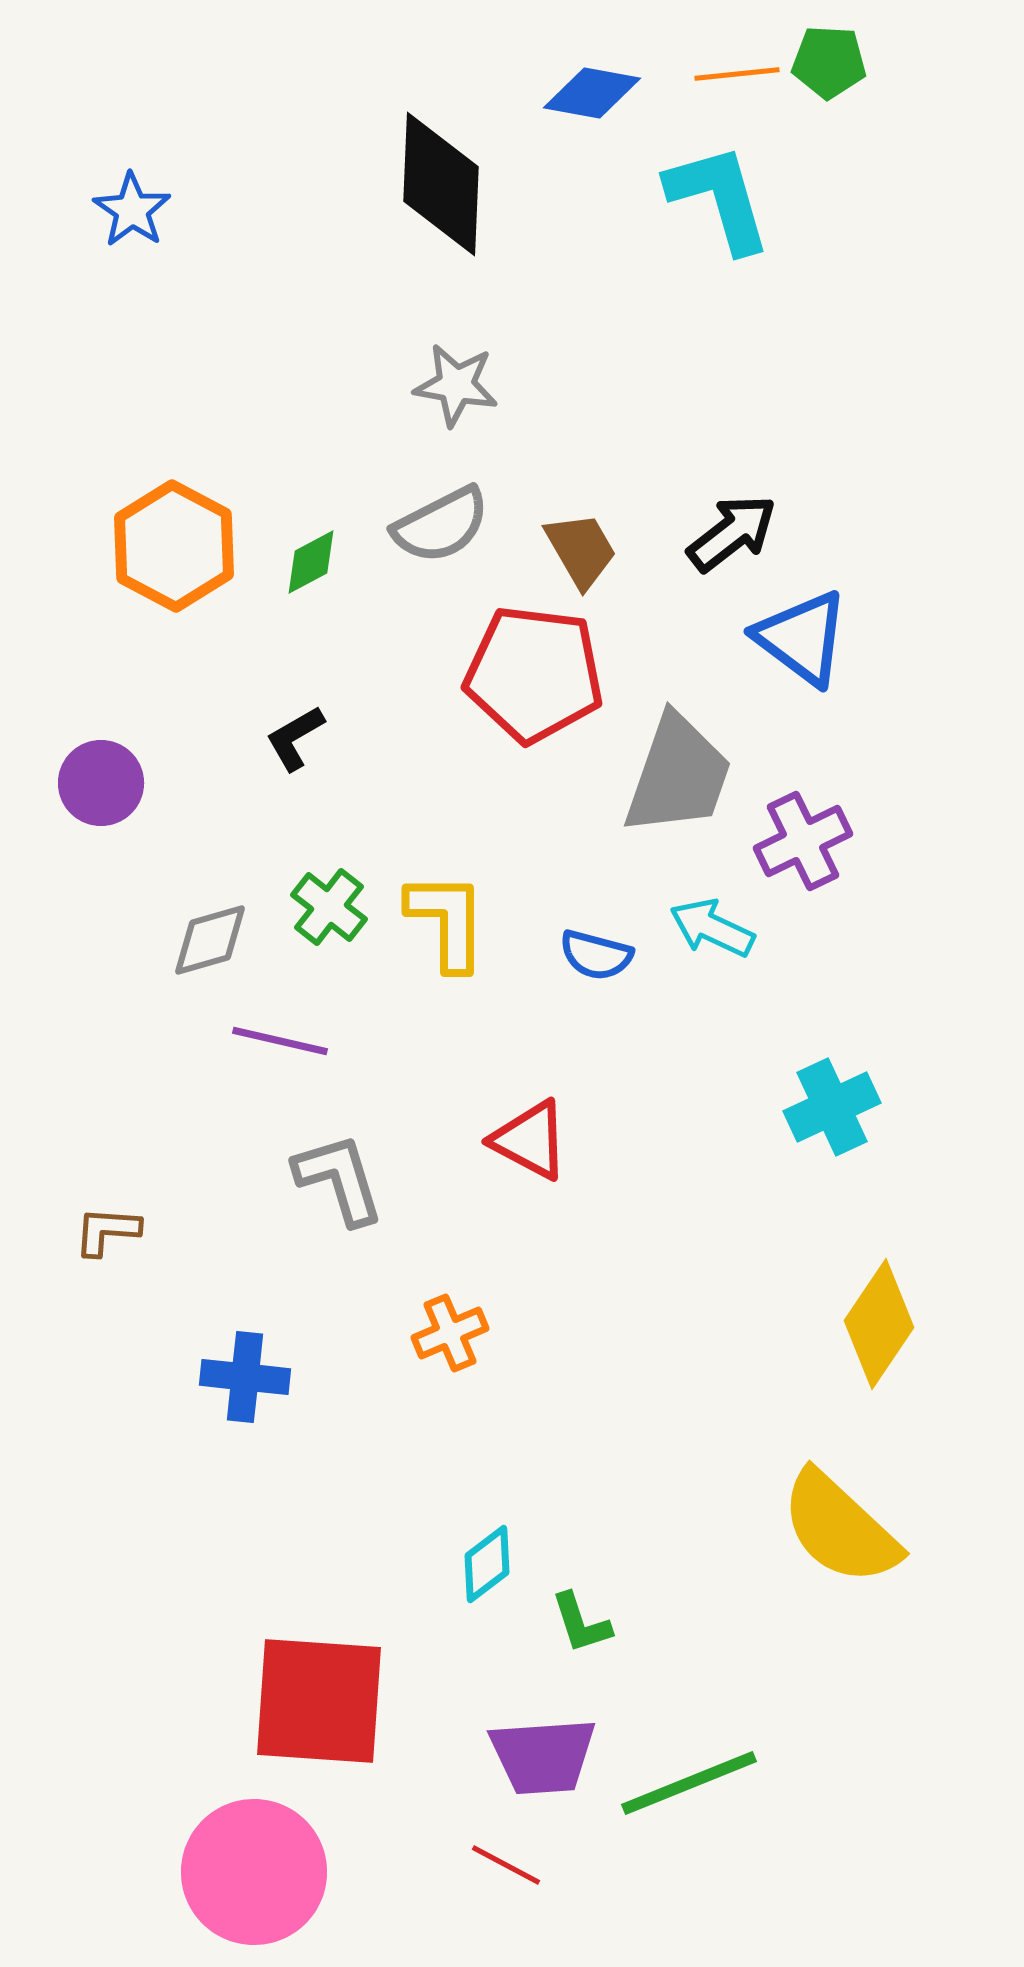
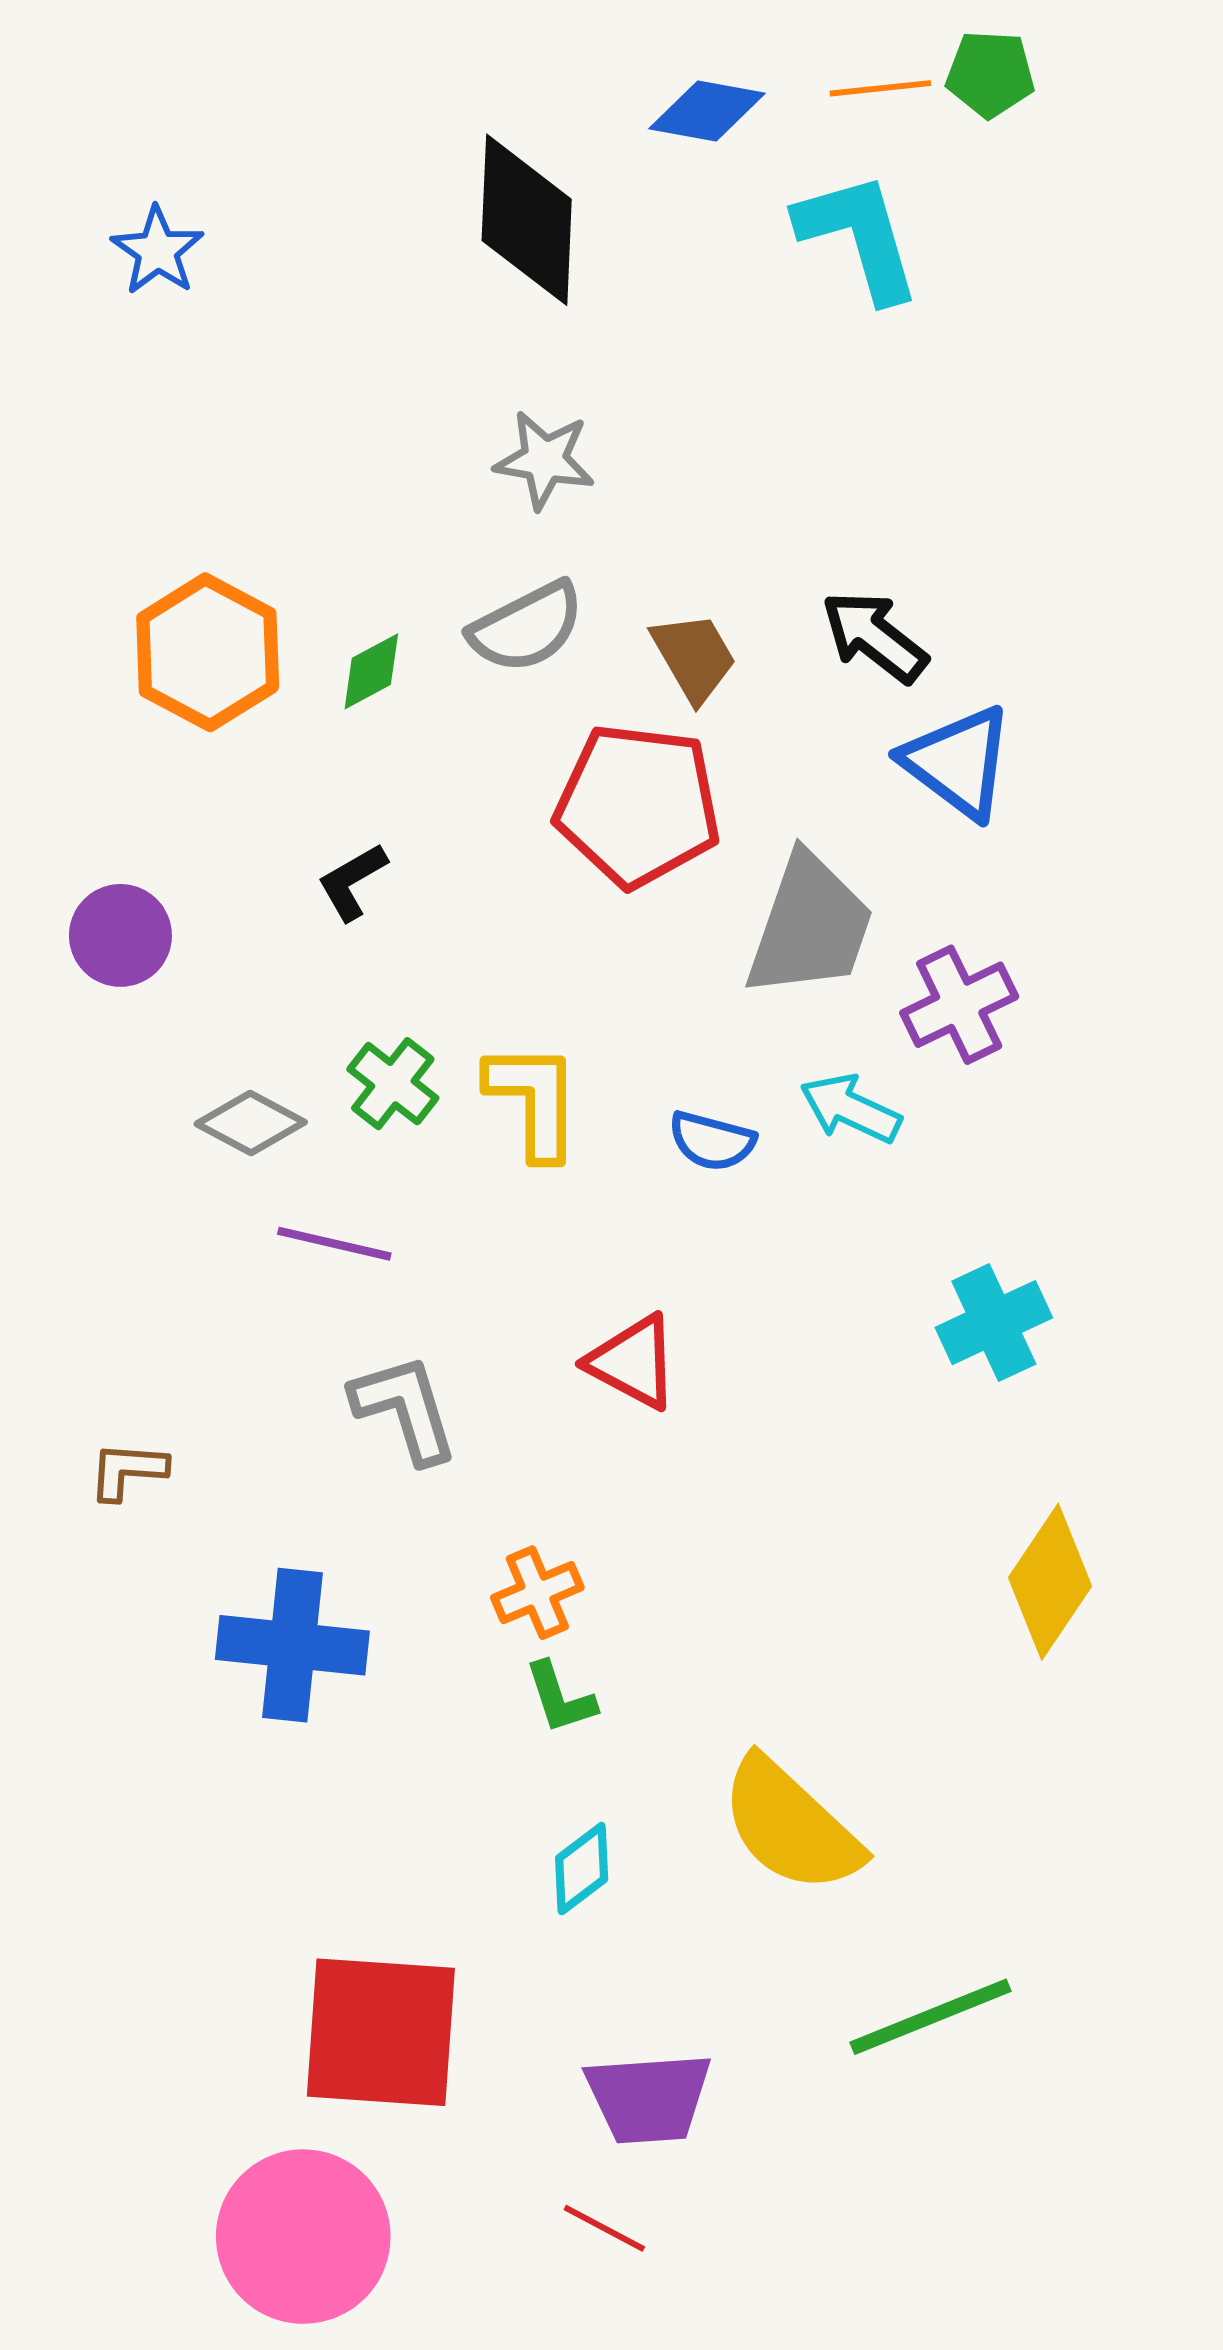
black arrow: (732, 533) -> (874, 637), turned -104
gray diamond: (210, 940) -> (251, 1123), turned 44
blue cross: (245, 1377) -> (292, 1645), size x1.4
yellow semicircle: (840, 1528) -> (791, 1826), moved
green L-shape: (581, 1623) -> (560, 1698), moved
green line: (689, 1783) -> (931, 2017), moved

